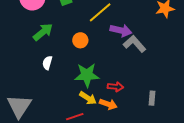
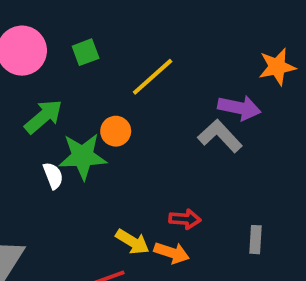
purple arrow: (121, 30) -> (239, 108), moved
white semicircle: (47, 63) -> (53, 176), turned 144
green star: (87, 75) -> (83, 156), moved

